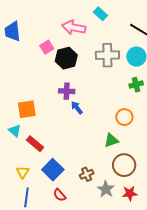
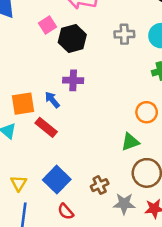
gray cross: (107, 55) -> (124, 34), size x0.7
blue arrow: (77, 108) -> (52, 100), moved
red rectangle: (35, 144) -> (46, 127), moved
gray star: (106, 189) -> (124, 204), turned -30

